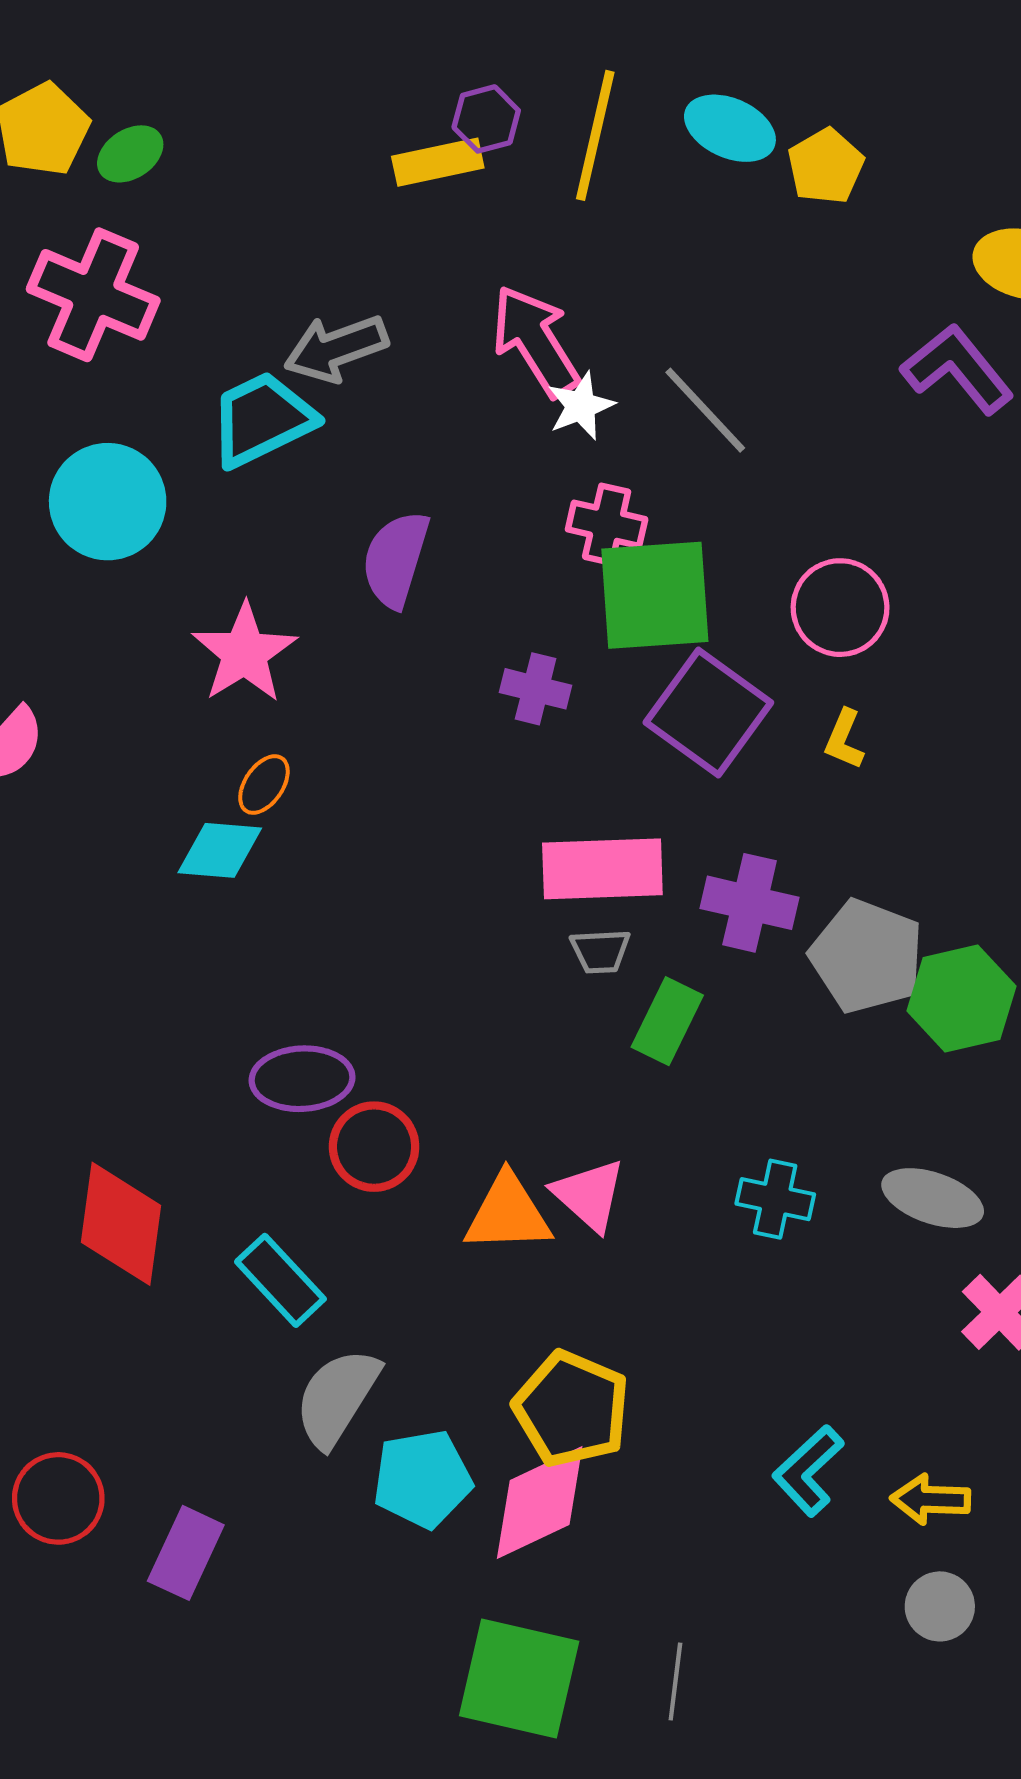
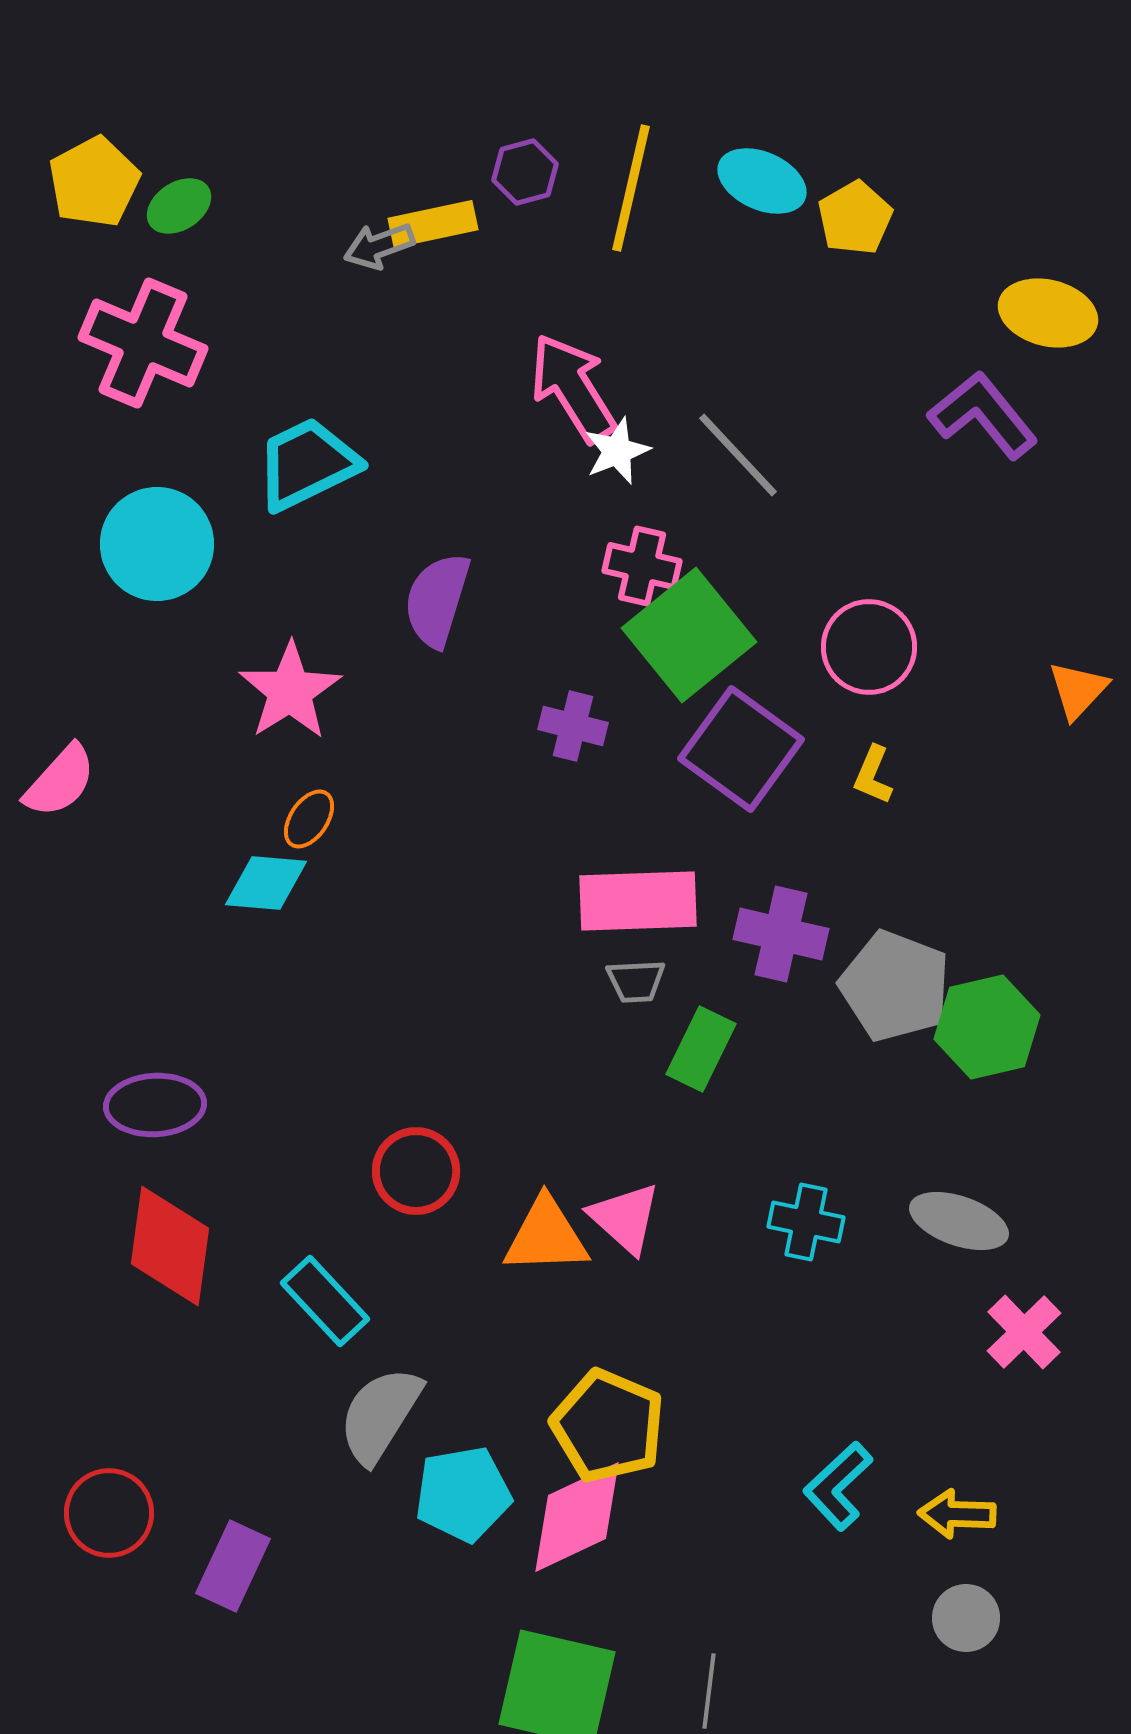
yellow rectangle: (438, 162) -> (433, 224), moved
gray arrow: (336, 348) -> (379, 246), moved, size x0.7
green square: (655, 595) -> (689, 635), turned -35
purple ellipse: (302, 1079) -> (155, 1105), moved

